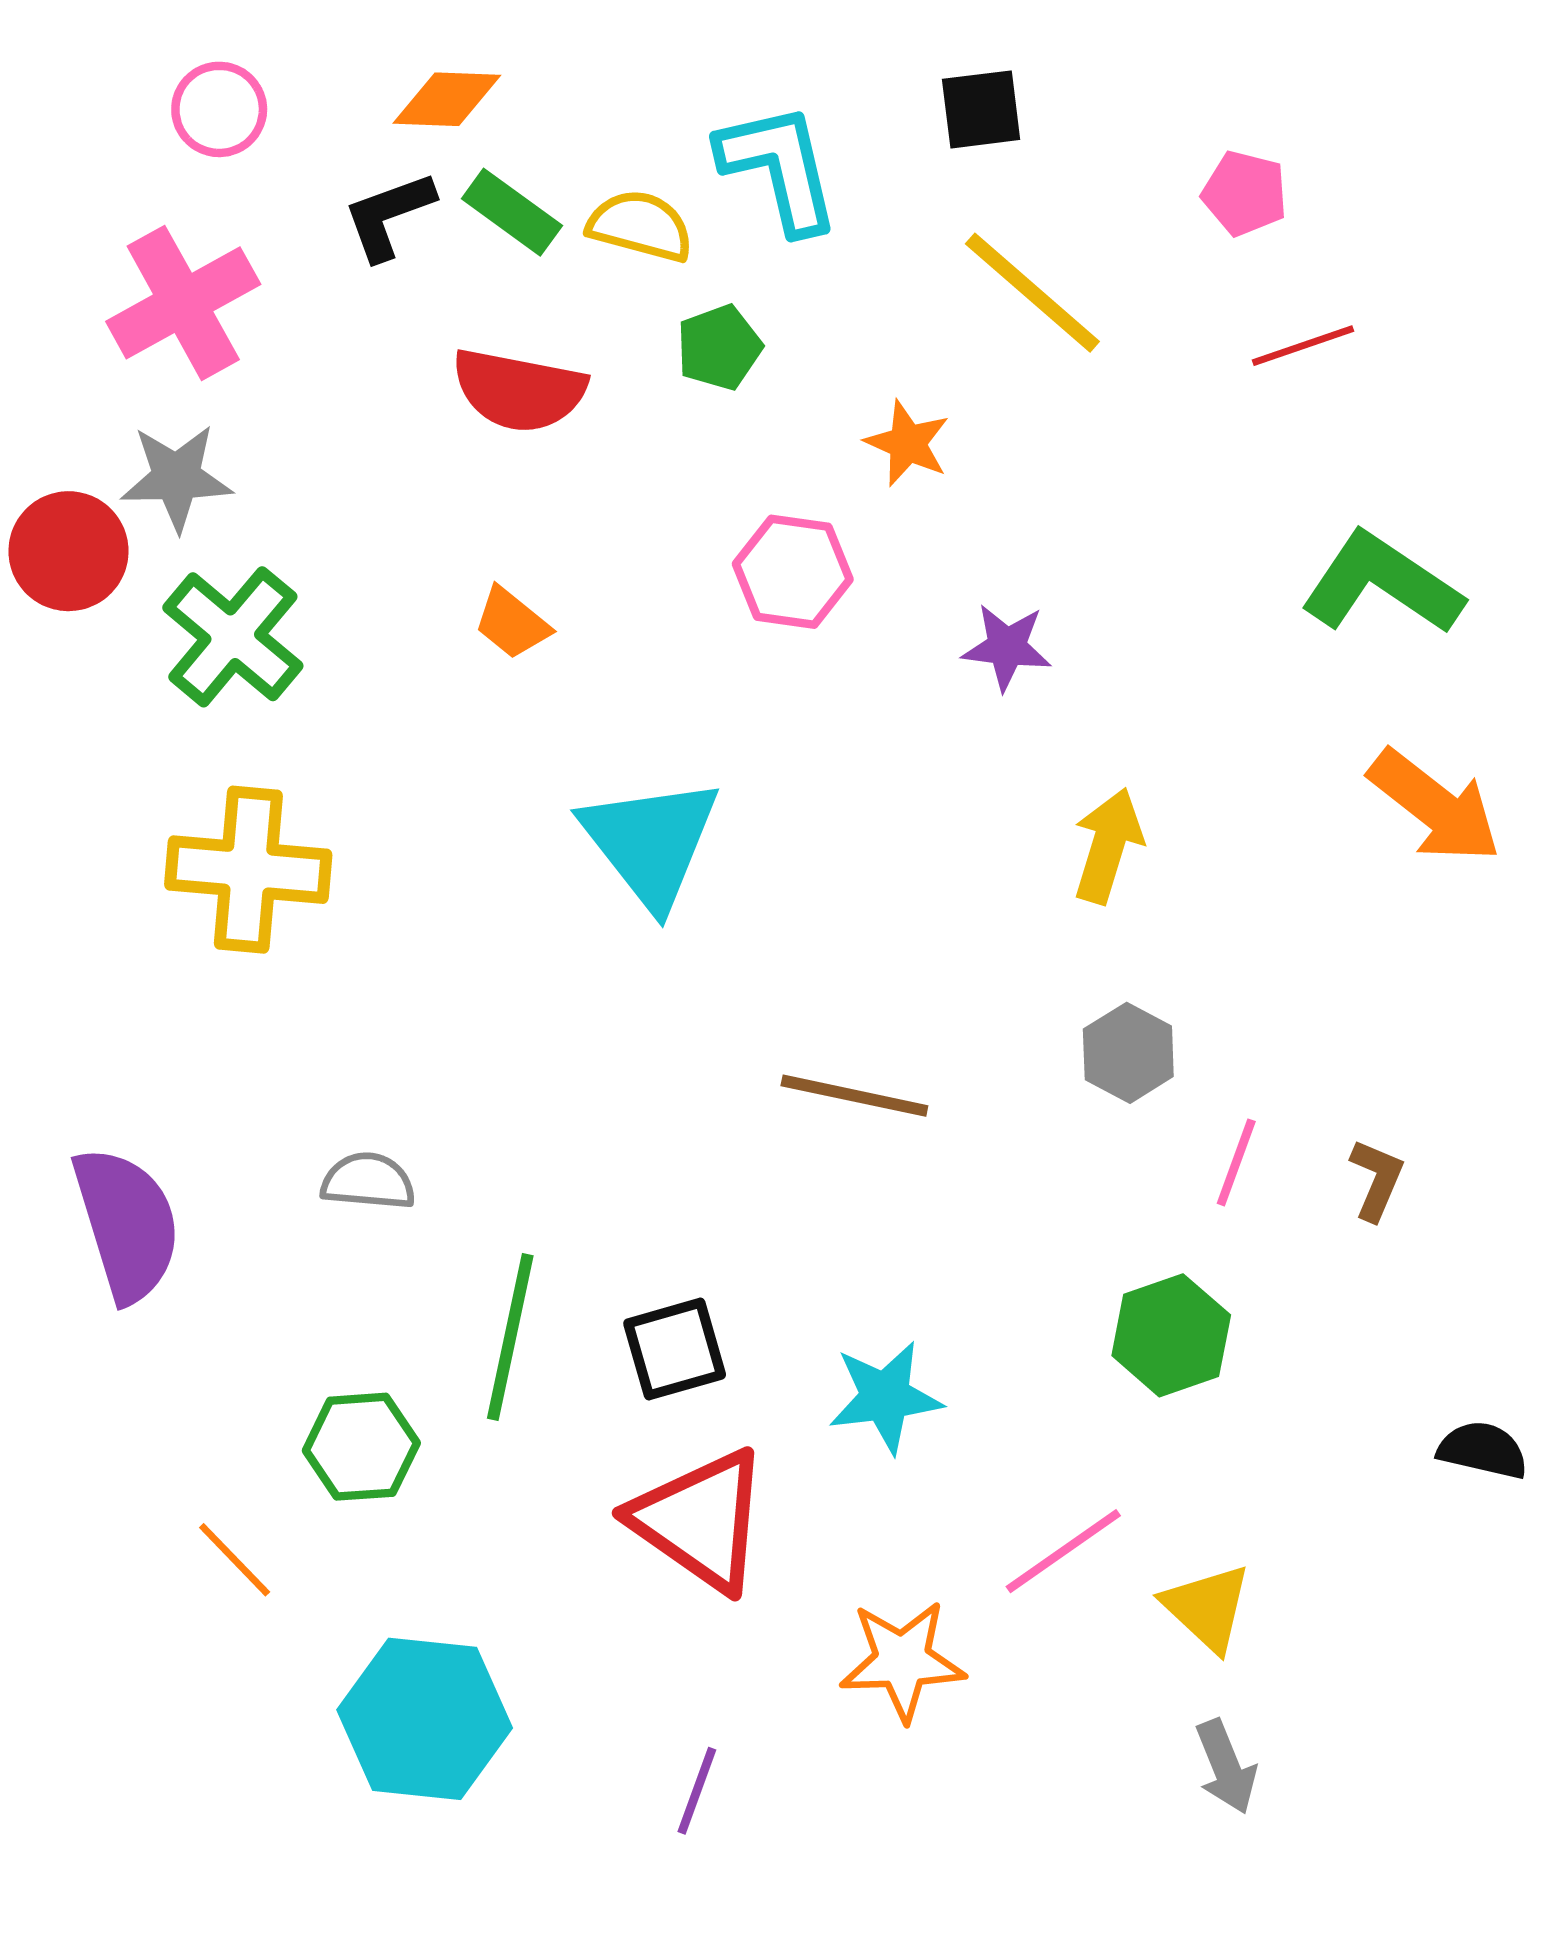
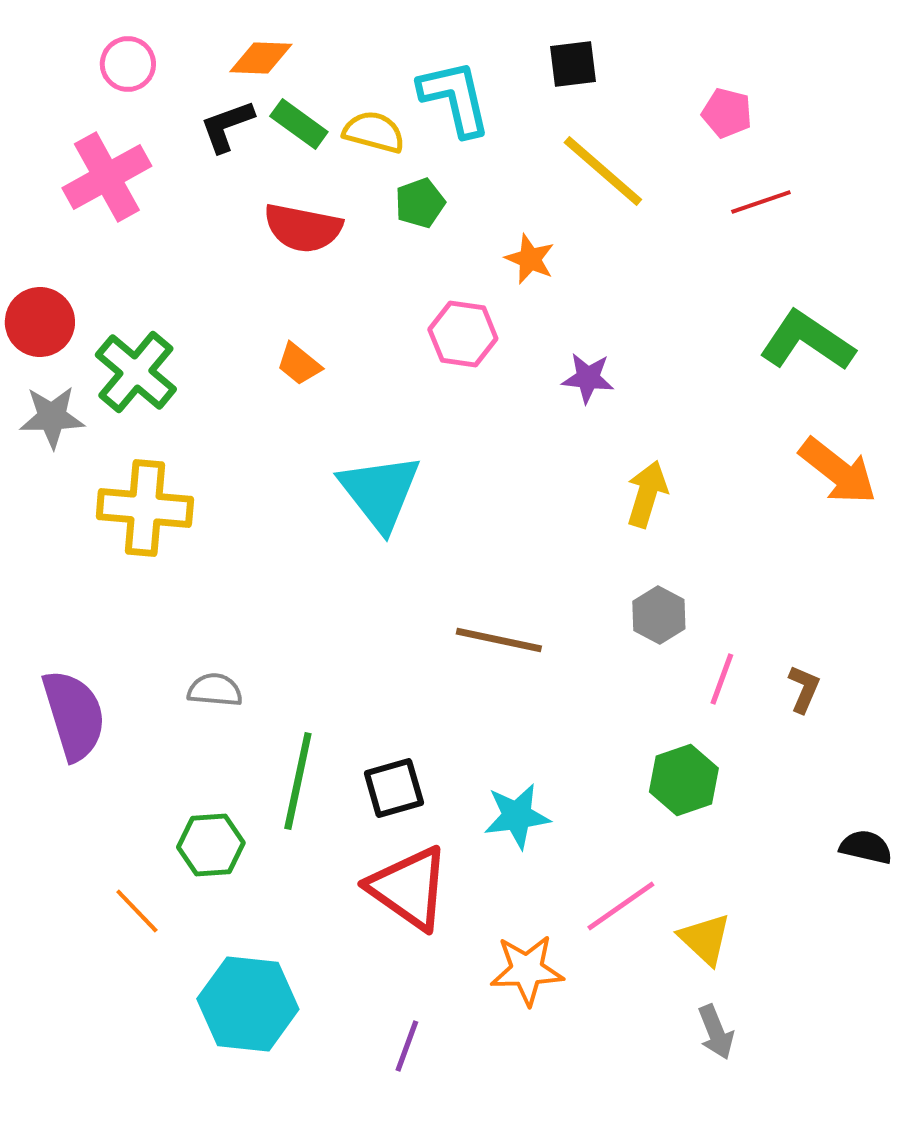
gray star: (176, 478) -> (52, 417), moved

